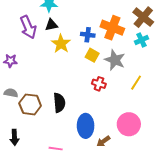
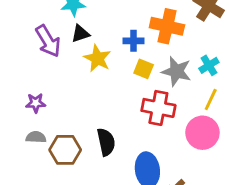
cyan cross: (141, 40) -> (209, 65), moved
purple star: (10, 61) -> (36, 103), moved
red cross: (99, 84) -> (158, 108), size x1.6
pink circle: (129, 124) -> (202, 133), moved

